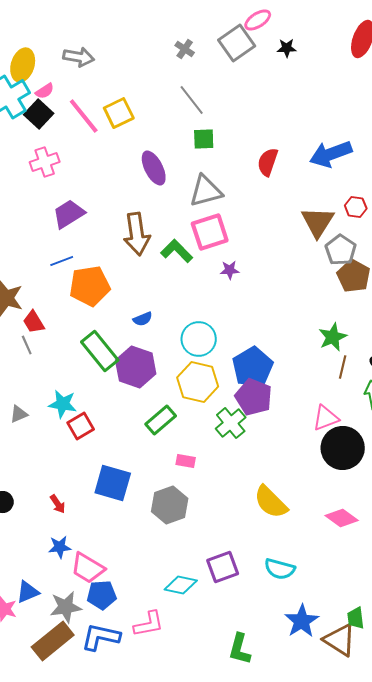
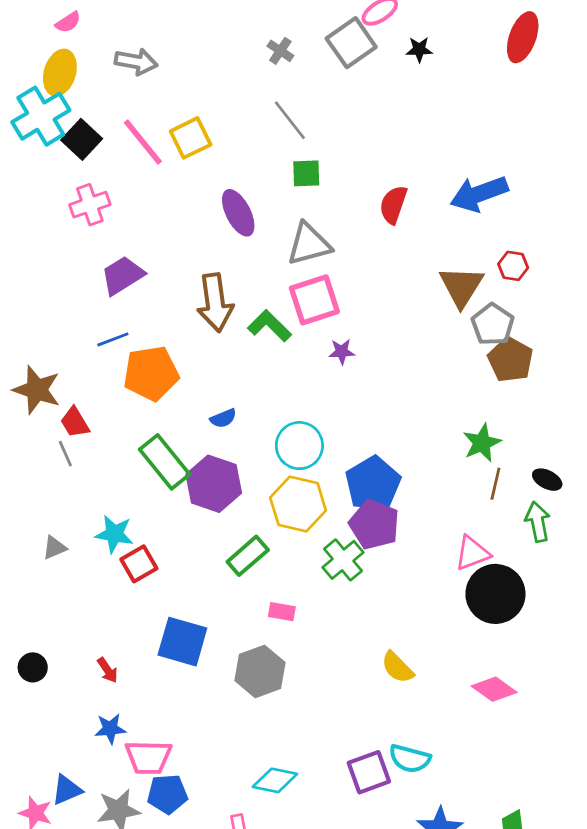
pink semicircle: (45, 91) -> (68, 22), moved
yellow semicircle: (271, 502) -> (397, 667), size x0.7
purple square: (223, 567) -> (369, 772), moved
pink trapezoid: (88, 568) -> (148, 757), turned -30

